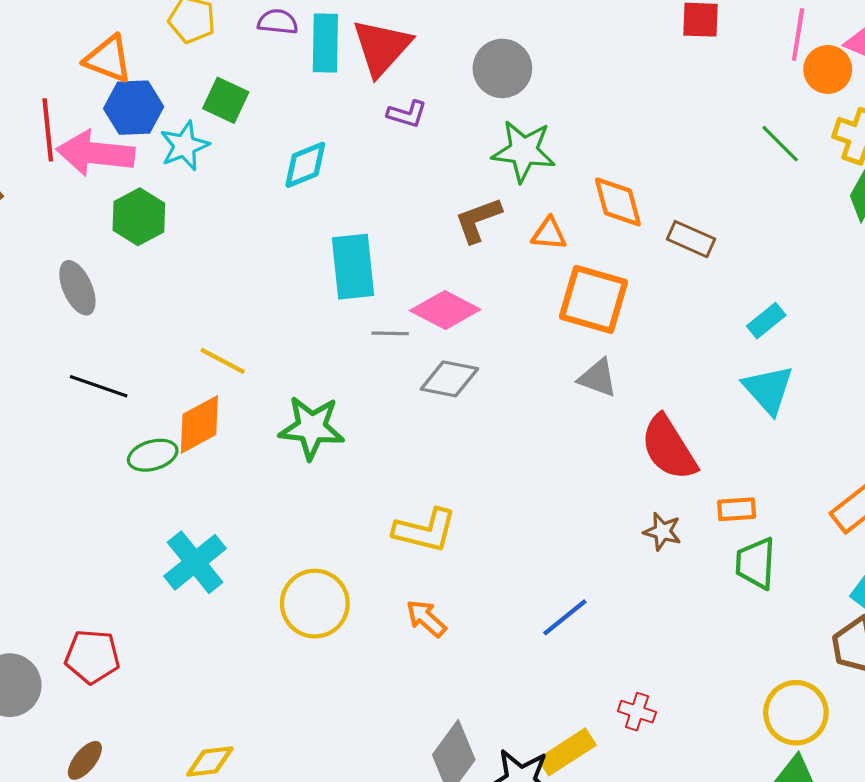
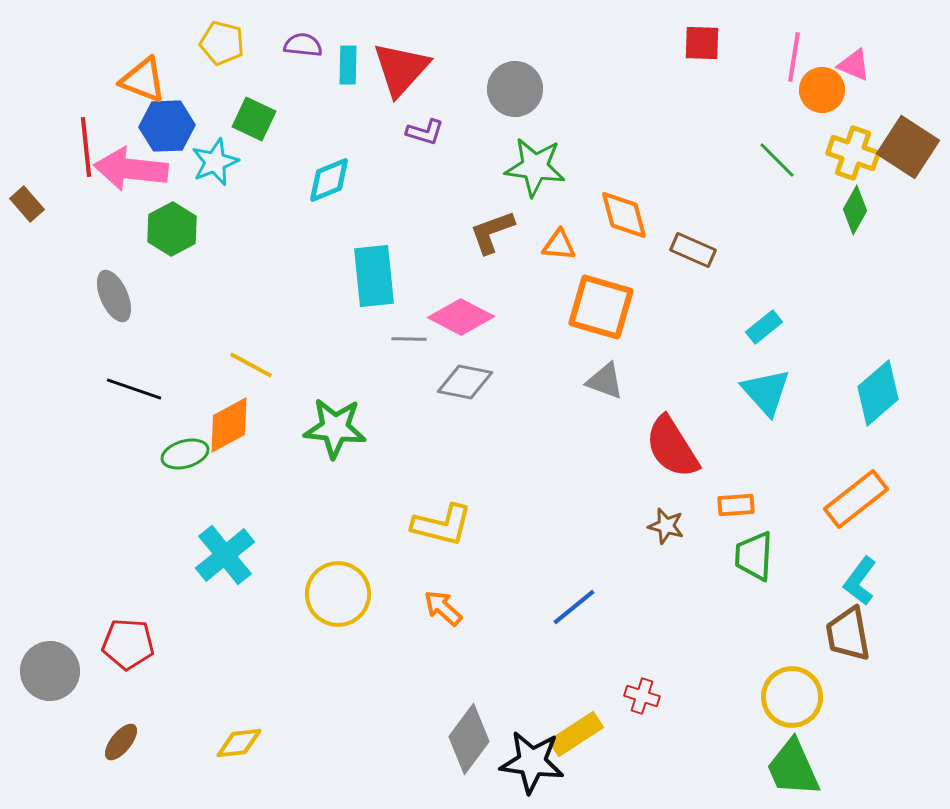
cyan rectangle: (325, 43) -> (348, 65), size x0.7

